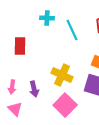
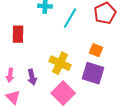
cyan line: (72, 30) -> (70, 18), turned 55

